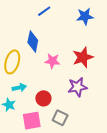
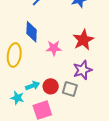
cyan arrow: (19, 88) -> (33, 86), moved
gray square: (60, 118) -> (70, 89), moved

